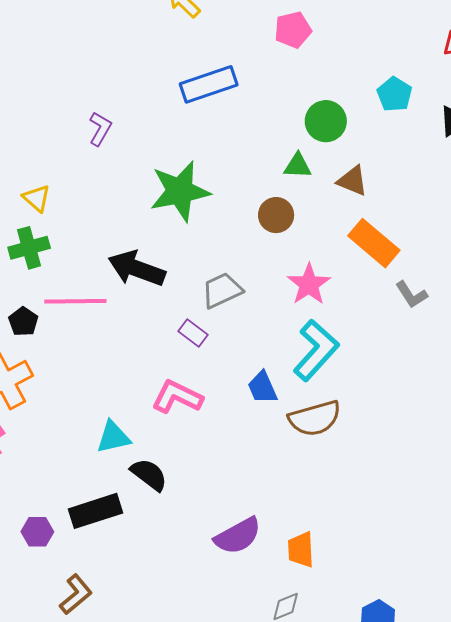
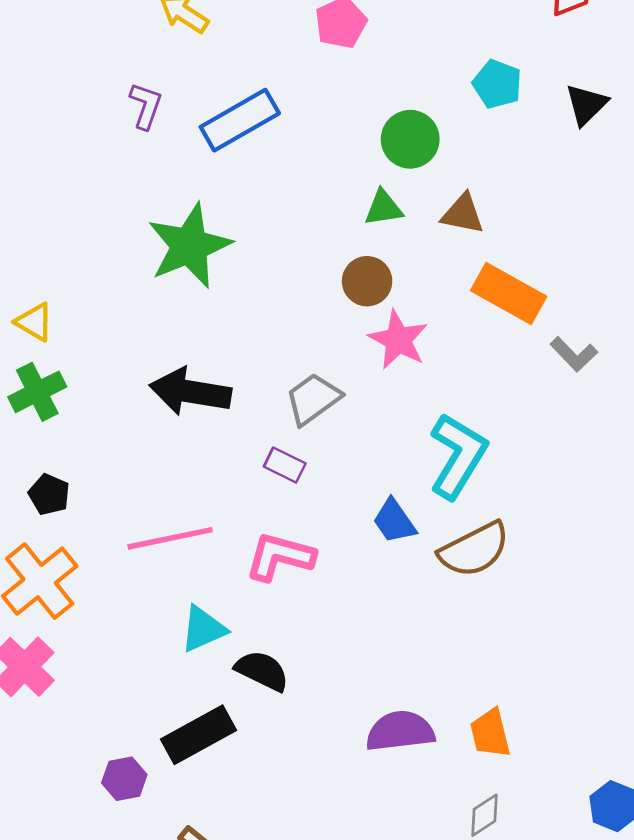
purple L-shape: (100, 129) -> (146, 106), moved
green star: (180, 191) -> (189, 246), moved
pink star: (309, 284) -> (398, 340), moved
pink line: (75, 301) -> (170, 538), moved
purple semicircle: (238, 536) -> (400, 731), turned -147

